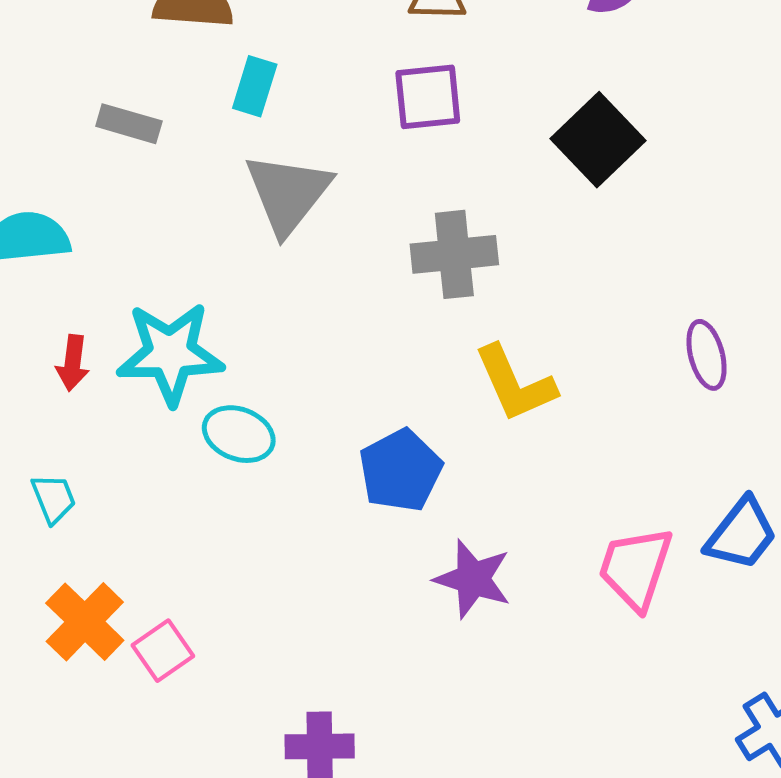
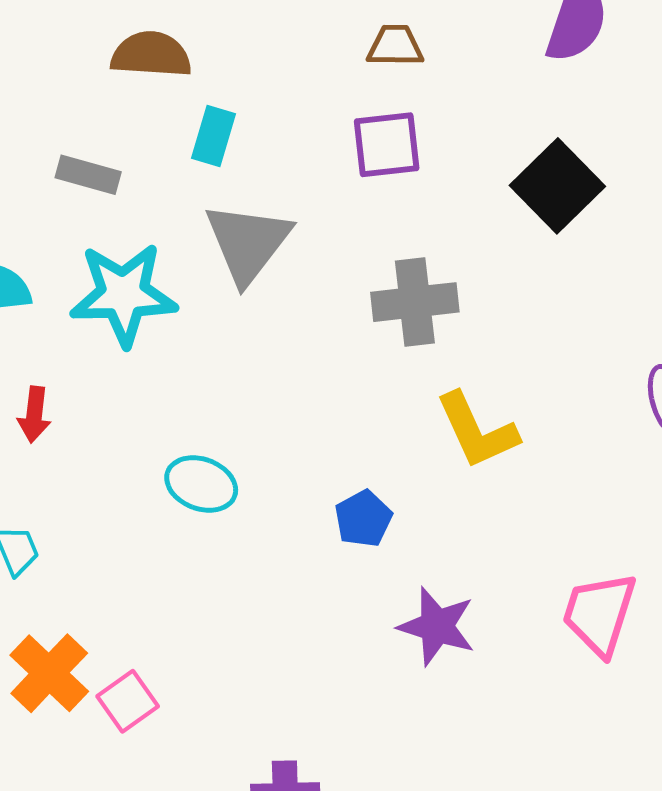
cyan star: (170, 353) -> (123, 294), moved
blue pentagon: (401, 470) -> (363, 519), size x0.7

